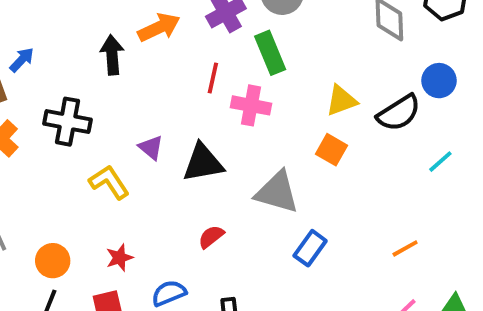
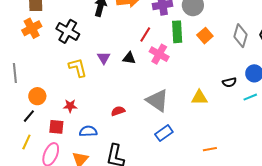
yellow triangle: (341, 101) -> (199, 98), moved
black semicircle: (399, 113) -> (229, 82), size x0.6
orange square: (332, 150) -> (205, 36), moved
cyan line: (440, 162) -> (250, 97), moved
black triangle: (203, 163) -> (129, 58), moved, size x0.6

